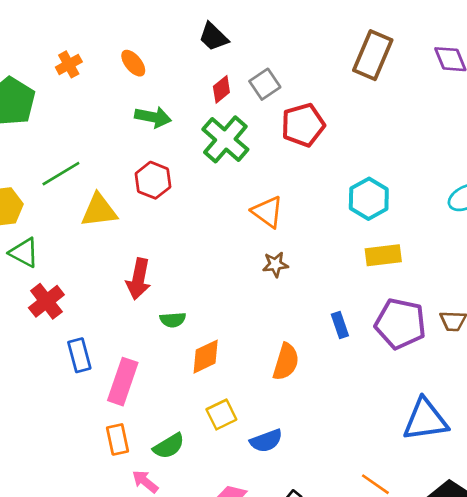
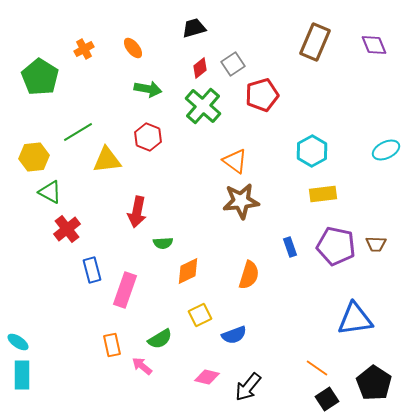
black trapezoid: (214, 37) -> (194, 28), turned 120
brown star: (275, 264) -> (241, 201), size x1.8
orange rectangle: (117, 439) -> (112, 345), moved

